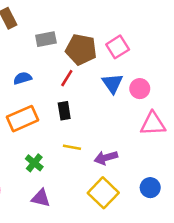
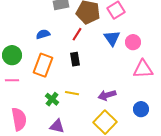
orange rectangle: (22, 119) -> (43, 65), turned -45
yellow line: (72, 147) -> (72, 93), moved
blue circle: (150, 188) -> (141, 109), moved

